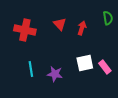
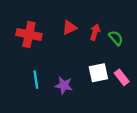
green semicircle: (108, 18) -> (116, 38), moved, turned -32
red triangle: (60, 24) -> (69, 28), turned 48

